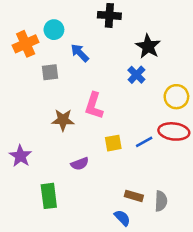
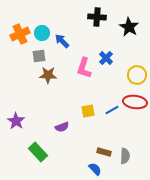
black cross: (109, 15) -> (97, 17), moved
cyan circle: (54, 30) -> (42, 33), moved
black star: (148, 46) -> (129, 27), moved
pink L-shape: (94, 106) -> (84, 68), moved
brown star: (63, 120) -> (48, 75), moved
green rectangle: (49, 196) -> (38, 152), turned -36

